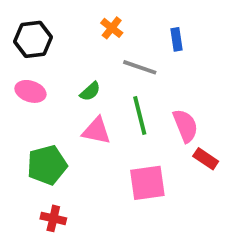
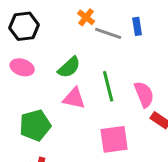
gray line: (140, 67) -> (108, 33), moved
green semicircle: (90, 91) -> (69, 67), size x1.4

